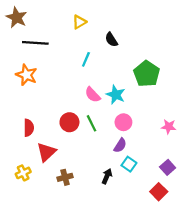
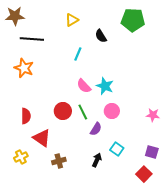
brown star: (17, 18) -> (15, 16), turned -30
green pentagon: (147, 74) -> (133, 20), moved, turned -30
purple semicircle: (120, 145) -> (96, 129), moved
red triangle: (46, 152) -> (42, 138), turned -42
purple square: (168, 167) -> (152, 152), turned -32

